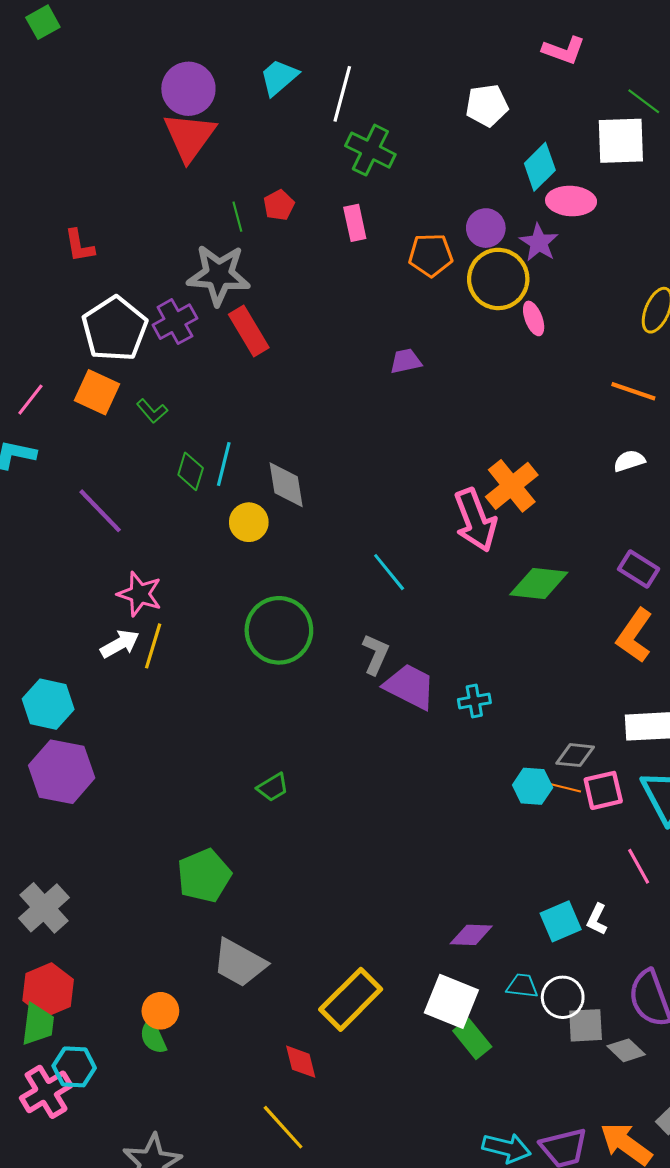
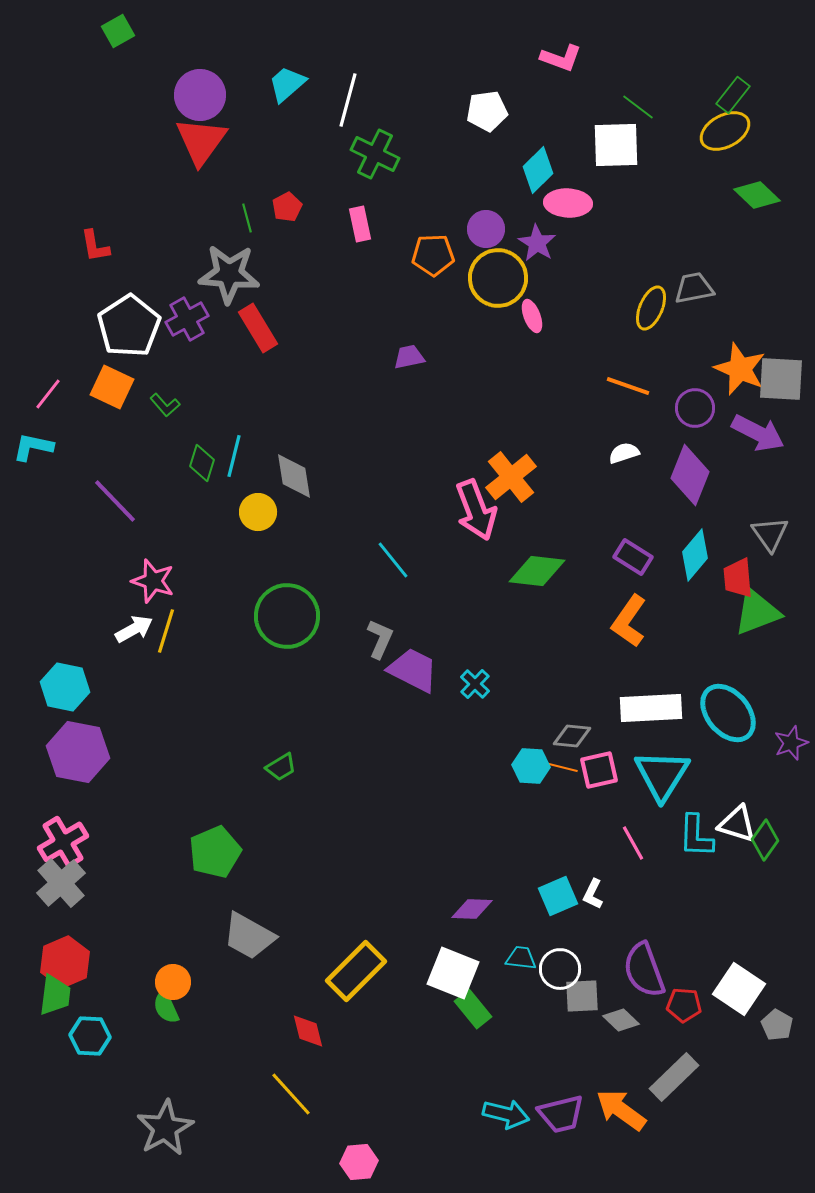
green square: (43, 22) -> (118, 31), moved
cyan cross: (474, 701) -> (475, 684), turned -36
pink cross: (46, 1092) -> (63, 842), moved

